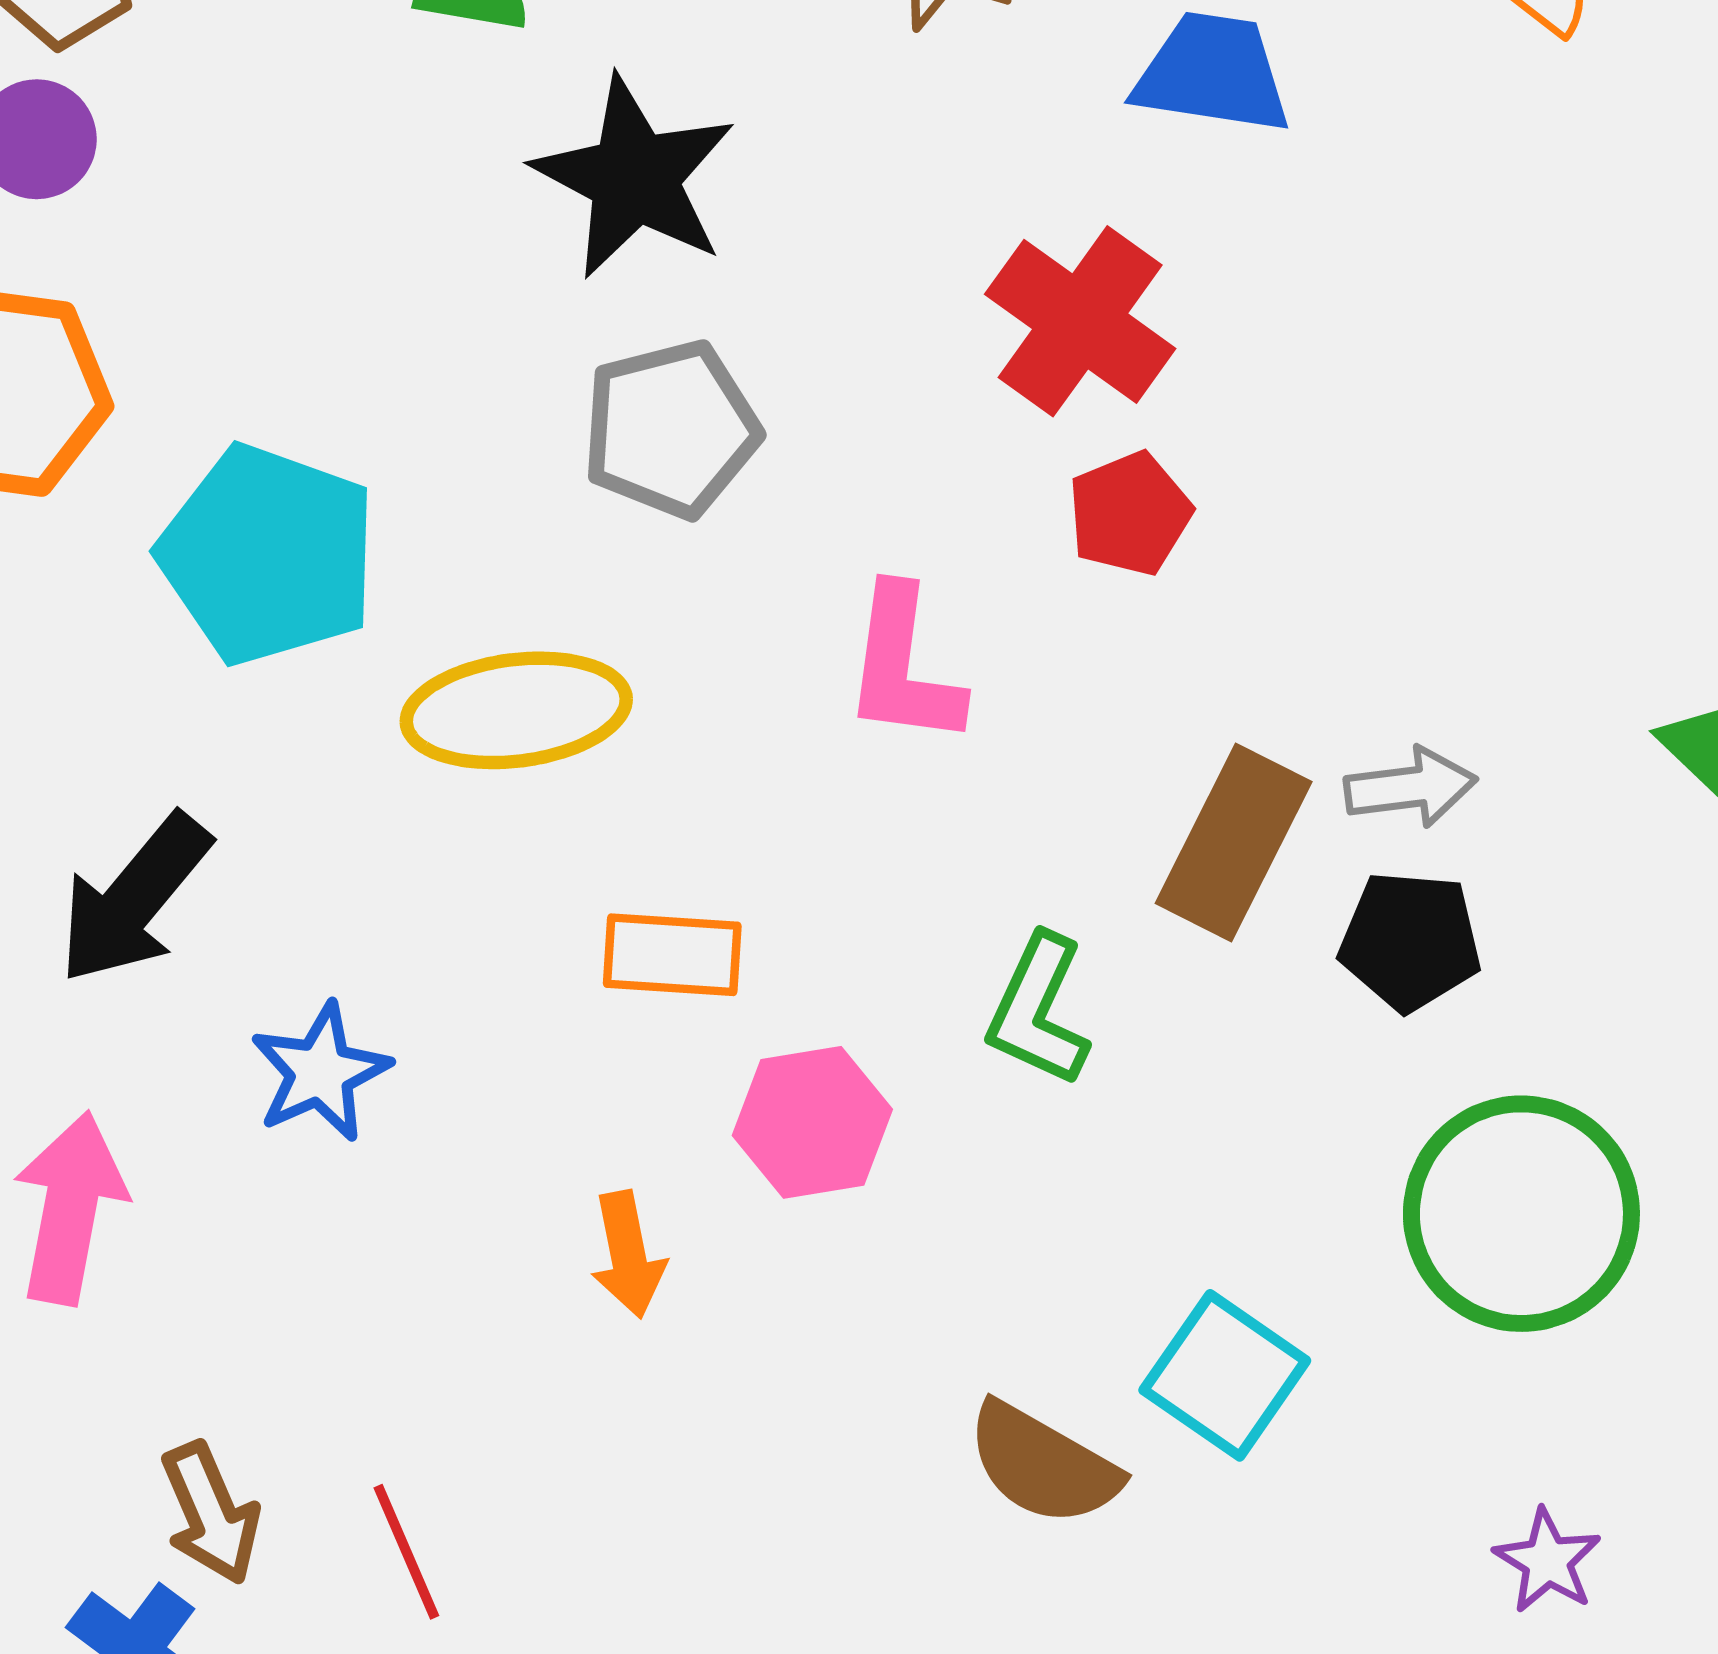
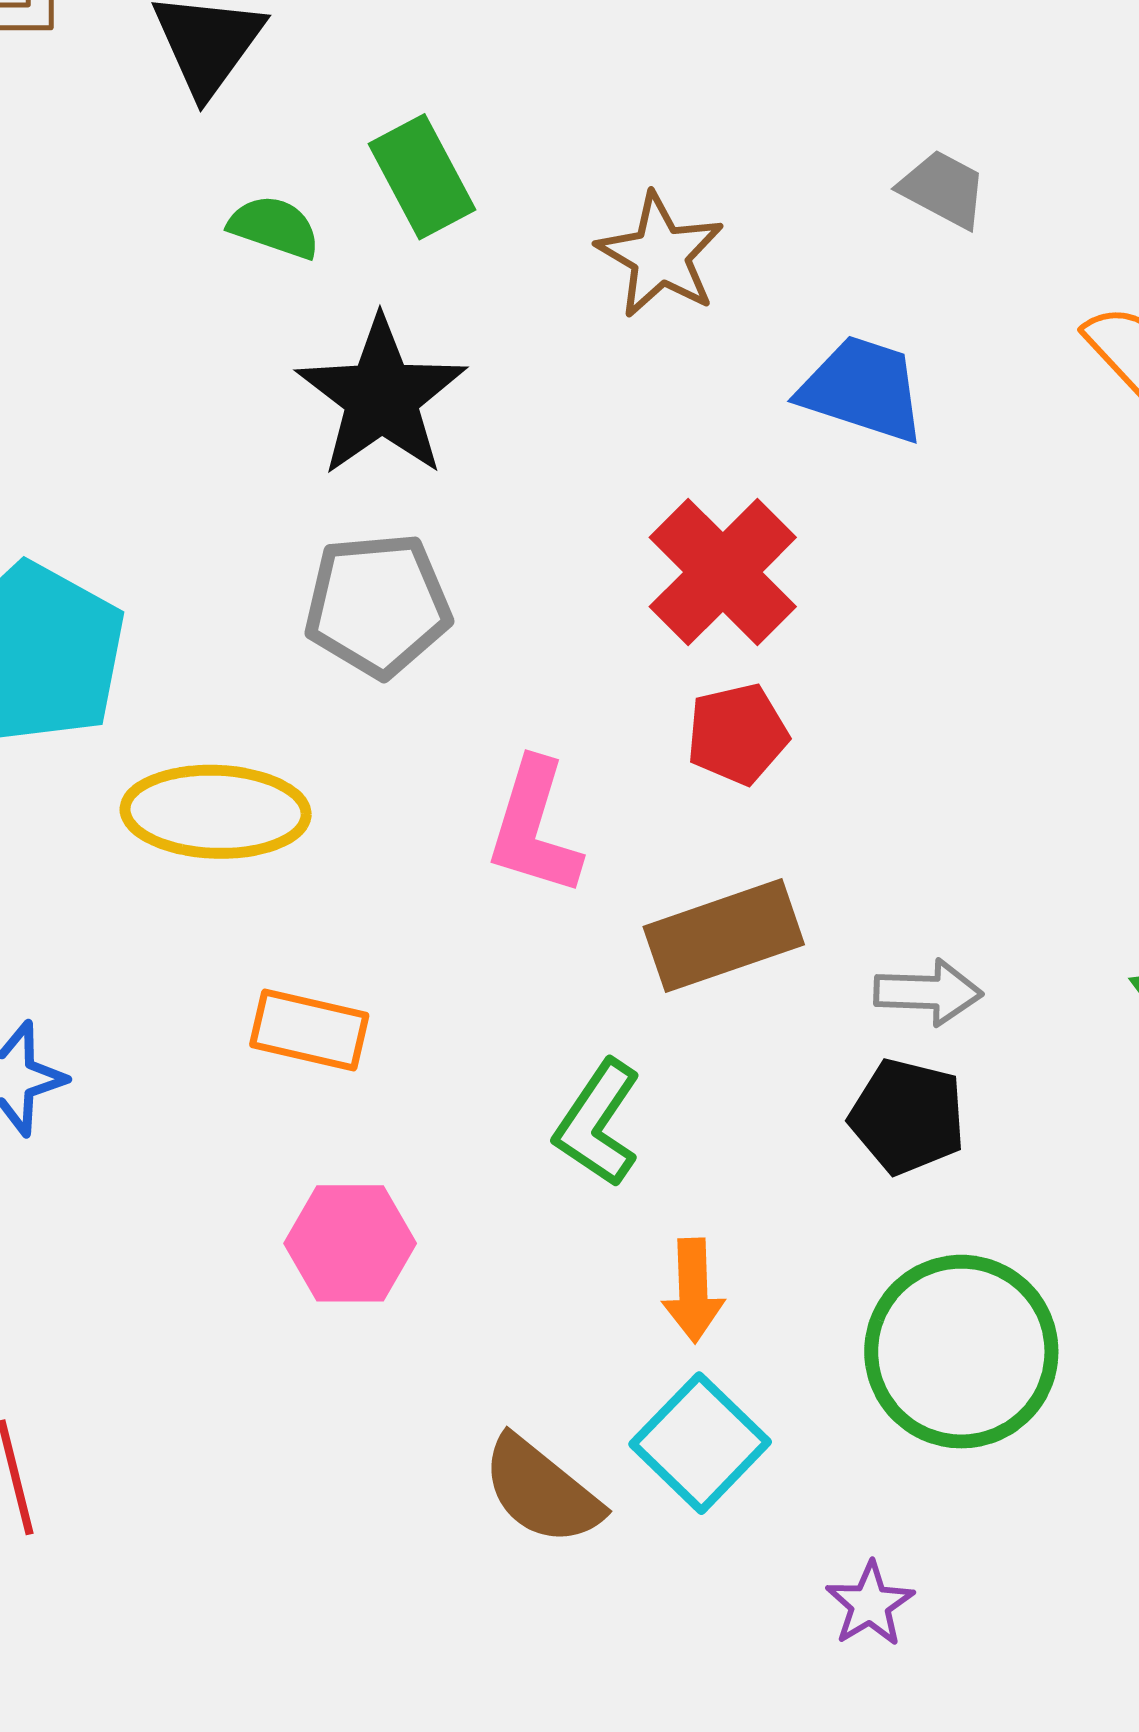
brown rectangle: (1234, 842) -> (724, 936), moved, turned 35
pink hexagon: (812, 1122) -> (350, 1243), moved
orange arrow: (628, 1255) -> (693, 1290), moved
purple star: (1547, 1561) -> (870, 1604), moved

